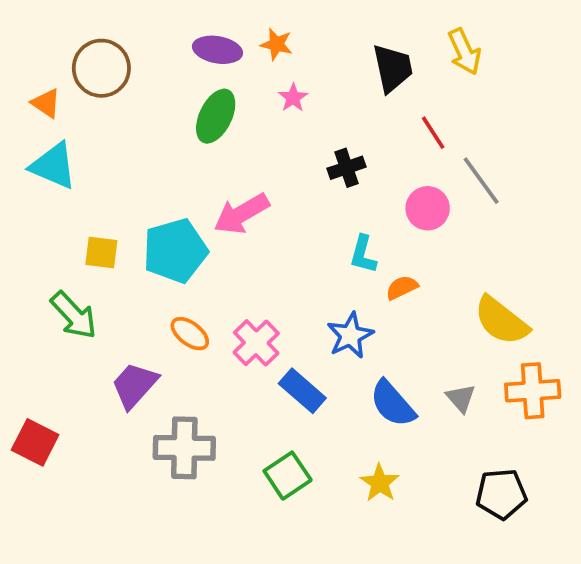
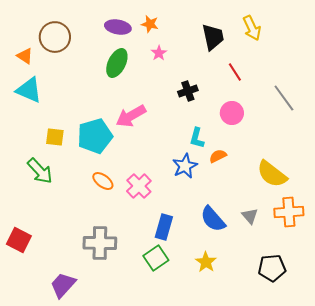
gray line: (481, 181) -> (284, 98), moved
blue star: (350, 335) -> (185, 166), moved
purple trapezoid: (135, 385) -> (63, 285), moved
blue rectangle: (302, 391) -> (164, 227), moved, turned 65

